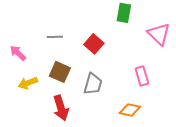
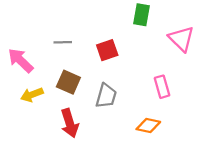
red square: (94, 44) -> (107, 50), turned 30
pink arrow: (18, 53) -> (21, 60), size x1.4

